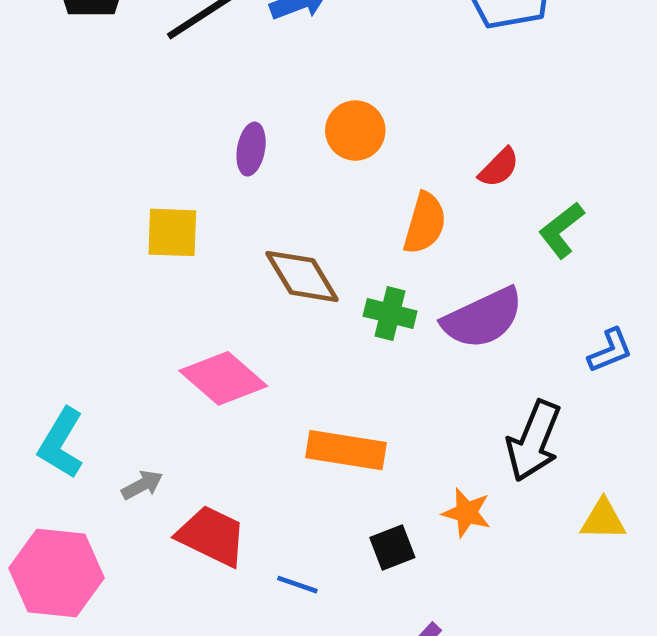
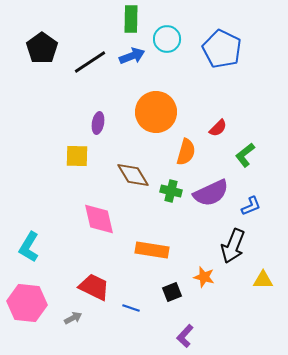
orange circle: (355, 131) -> (156, 112), size x1.6
purple ellipse: (251, 149) -> (98, 123), moved
blue L-shape: (610, 351) -> (251, 206), moved
pink diamond: (223, 378) -> (99, 219), turned 36
gray arrow: (142, 485) -> (73, 318), moved

